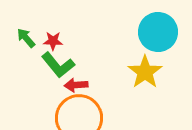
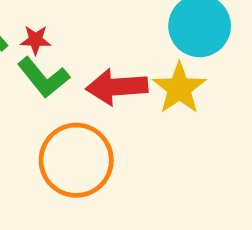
red arrow: (76, 85) -> (117, 87), moved, size x1.6

